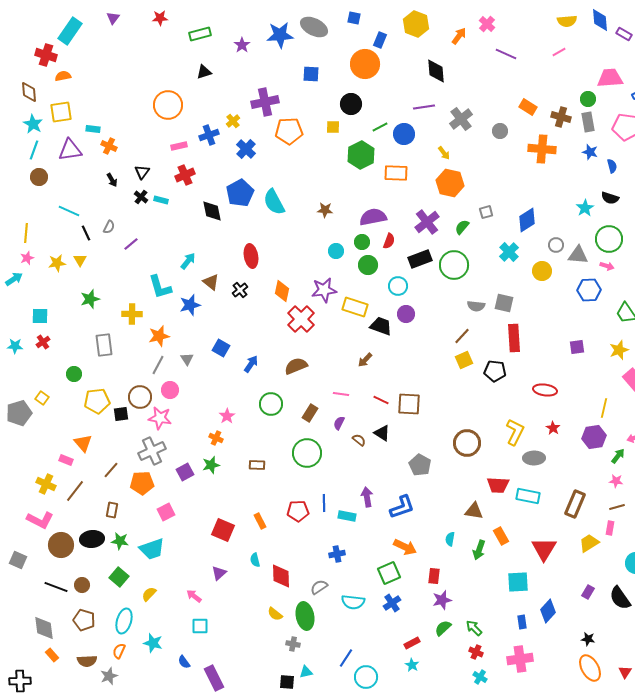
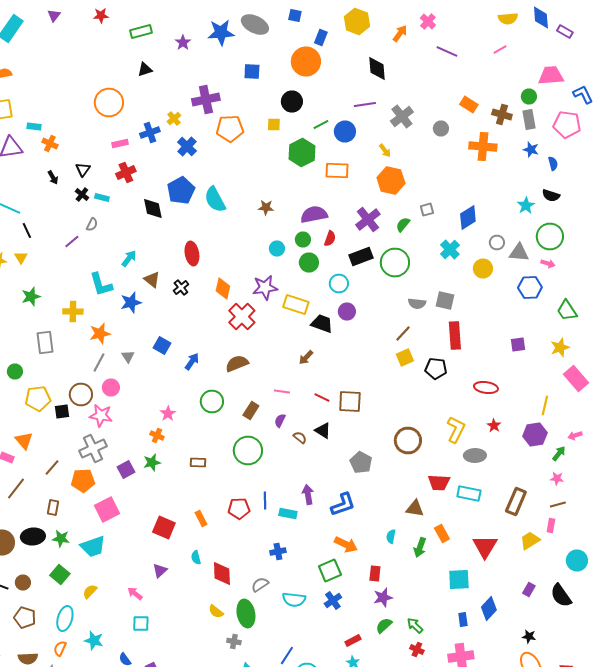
gray semicircle: (109, 227) -> (92, 224), moved
pink square: (166, 512) -> (107, 510), size x1.4

